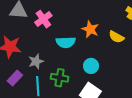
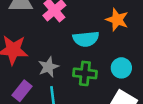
green cross: (60, 78) -> (85, 73), moved

